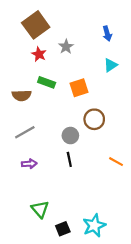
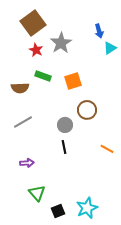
gray star: (66, 47) -> (61, 43), size x1.5
cyan triangle: (110, 65) -> (110, 48), moved
purple arrow: (29, 164) -> (27, 163), moved

